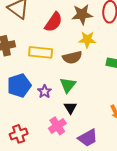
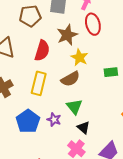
yellow star: (87, 40) -> (79, 57), turned -30
yellow rectangle: (41, 52) -> (39, 83), turned -65

